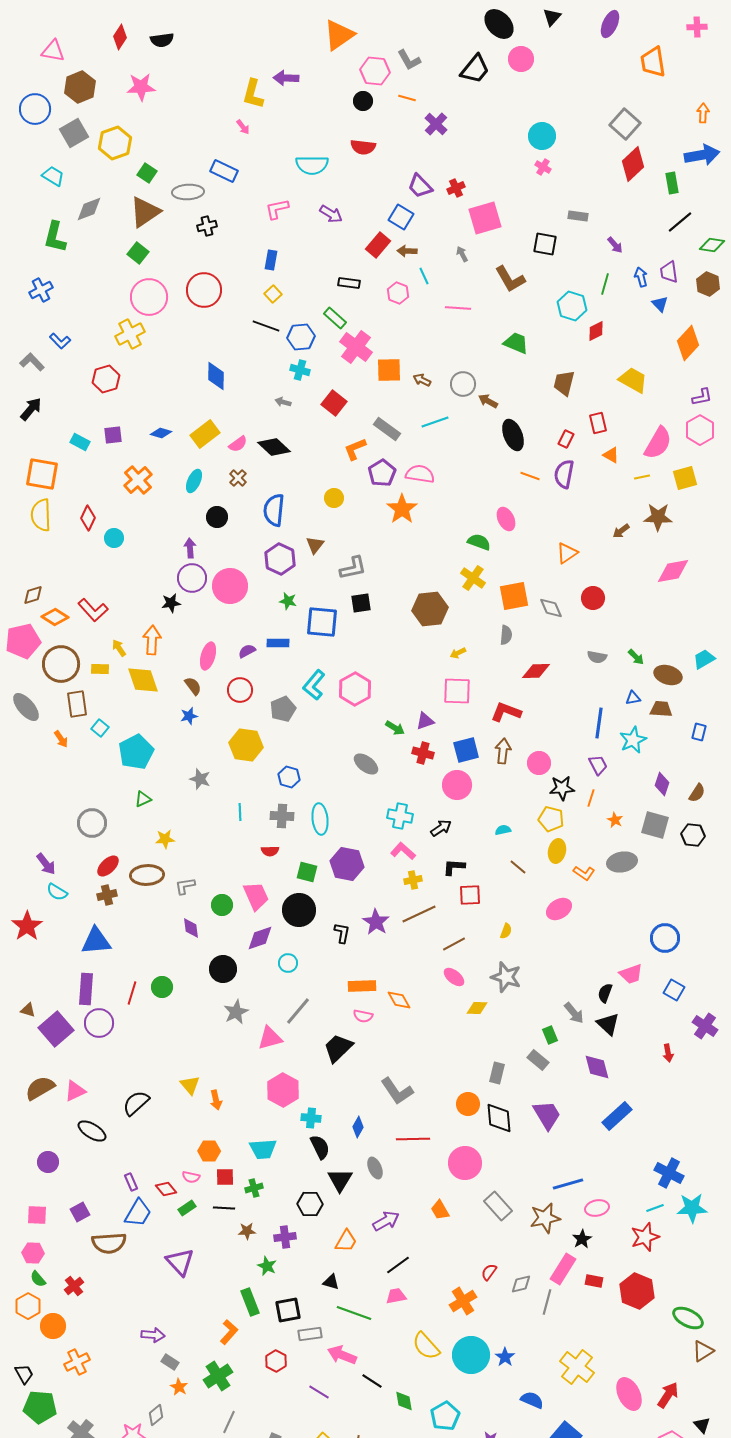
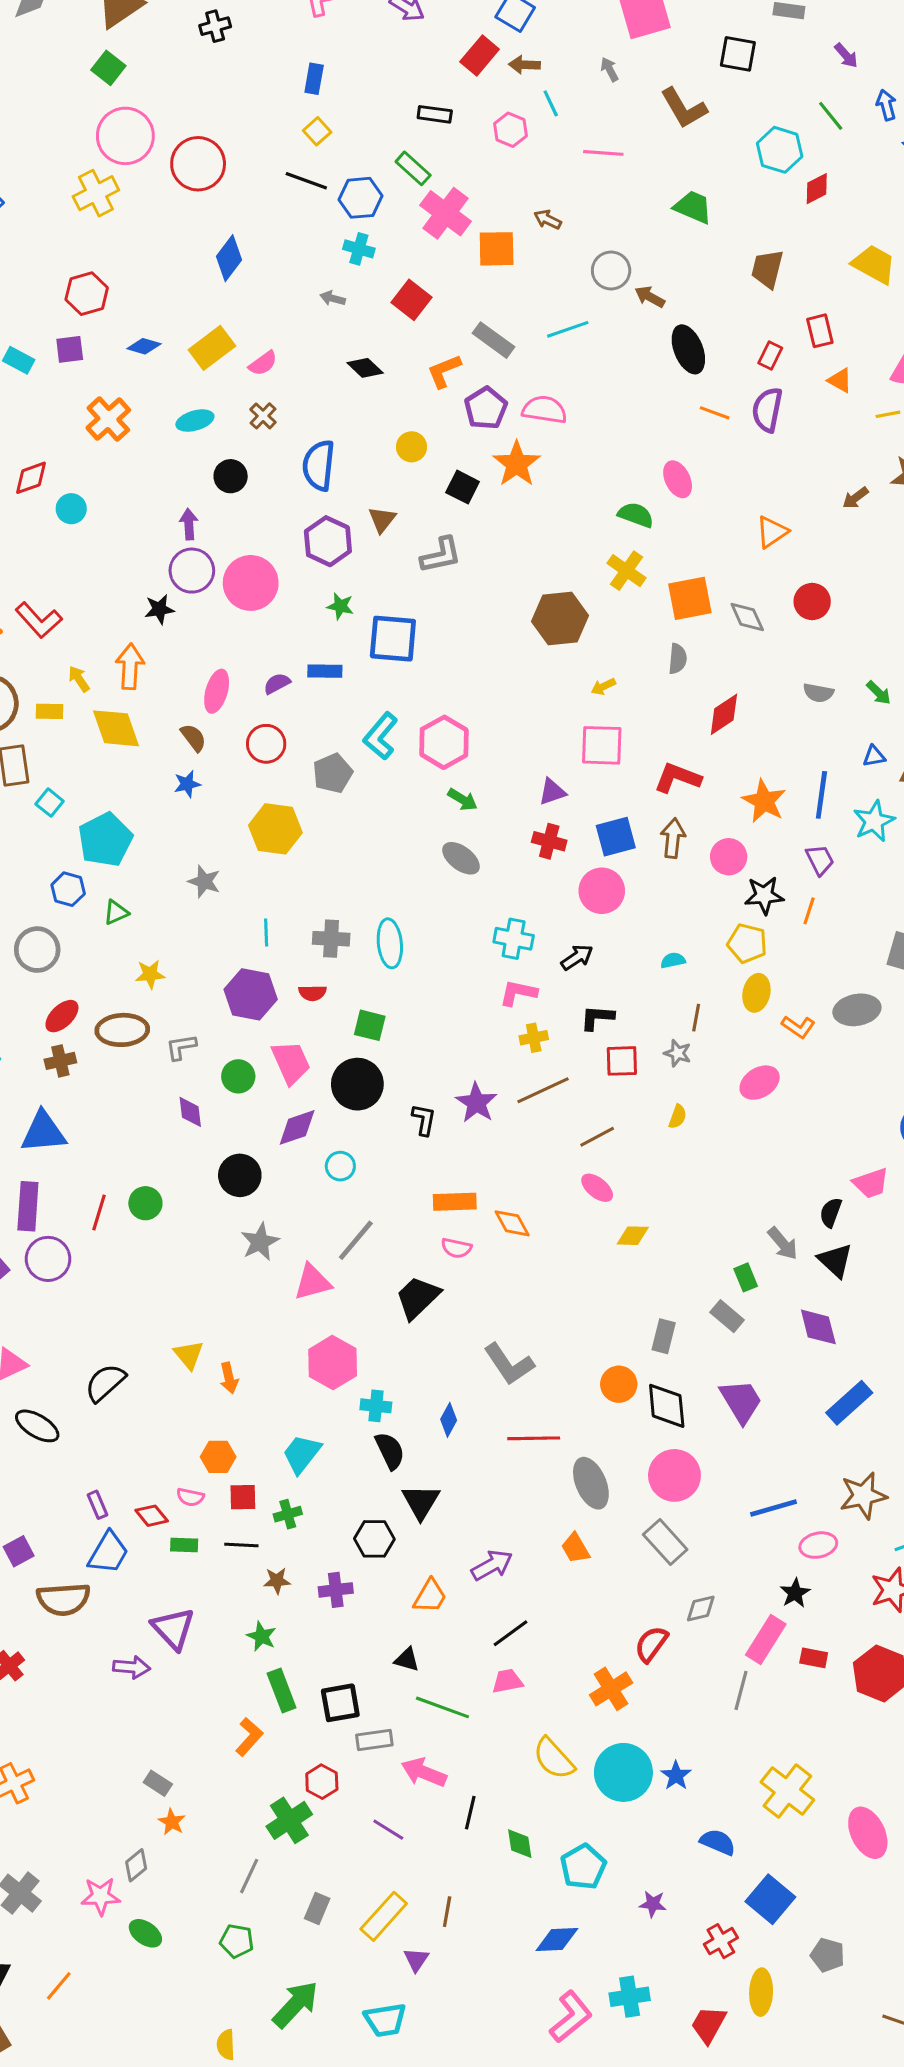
green line: (605, 284) -> (831, 116), turned -55
red circle: (204, 290) -> (198, 164), moved
blue diamond: (216, 376) -> (229, 258), turned 36
red hexagon: (106, 379) -> (87, 294), moved
brown arrow: (422, 380) -> (548, 219), moved
black diamond: (274, 447) -> (365, 368), moved, size x0.7
cyan ellipse: (194, 481) -> (195, 421), turned 50
red diamond: (88, 518) -> (31, 478), turned 45
black square: (361, 603) -> (463, 487), moved, turned 35
red diamond: (536, 671) -> (724, 714), turned -32
green arrow: (395, 728) -> (463, 800), moved
blue hexagon: (289, 777) -> (68, 889), moved
orange star: (615, 820) -> (764, 801), moved, size x1.8
pink L-shape: (403, 851) -> (518, 993), turned -30
purple hexagon: (347, 864) -> (251, 994), moved
brown line: (518, 867) -> (696, 1018), turned 60
gray star: (506, 977) -> (678, 1053), moved, size x0.6
cyan trapezoid: (263, 1149) -> (302, 1454), turned 132
pink circle: (465, 1163) -> (674, 1475), moved
gray ellipse: (375, 1168) -> (591, 1483), moved, size x1.5
green rectangle: (187, 1208) -> (184, 1545), turned 36
brown star: (545, 1218) -> (863, 1496), moved
green star: (267, 1266) -> (261, 1636), moved
red semicircle: (489, 1272) -> (651, 1644), size x1.4
gray diamond: (521, 1284) -> (701, 1608), moved
purple arrow: (153, 1335) -> (132, 1667), moved
green cross: (218, 1376) -> (289, 1820), moved
black line: (372, 1381) -> (470, 1813), turned 70

